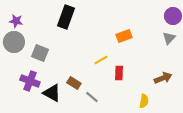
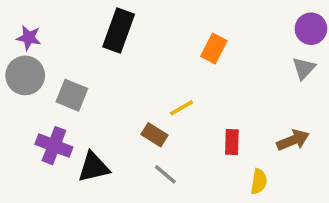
orange rectangle: (124, 36) -> (214, 48), moved, turned -42
red rectangle: (119, 73) -> (232, 142), moved
brown rectangle: (74, 83) -> (155, 135), moved
black triangle: (52, 93) -> (93, 167), turned -42

